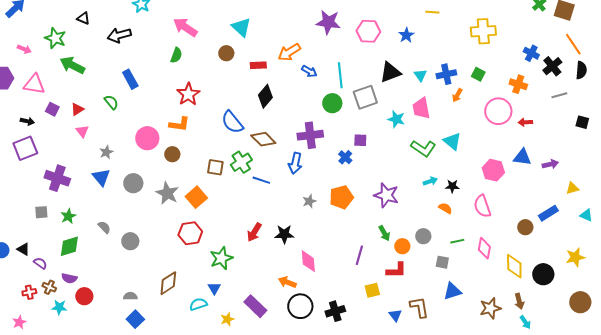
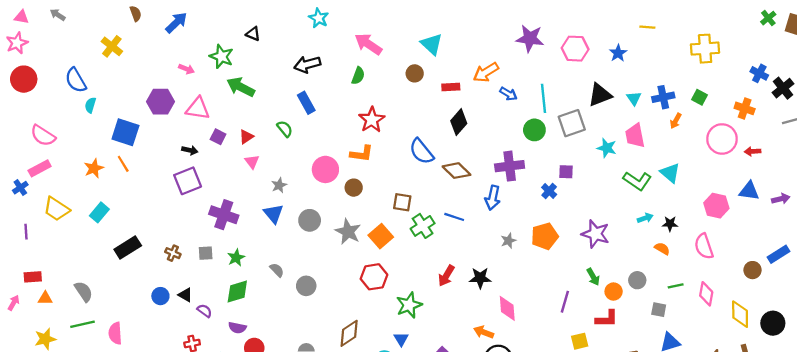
black arrow: (119, 35) -> (307, 64), moved
green cross: (241, 162) -> (423, 226), moved
brown cross: (49, 287) -> (173, 253), moved

